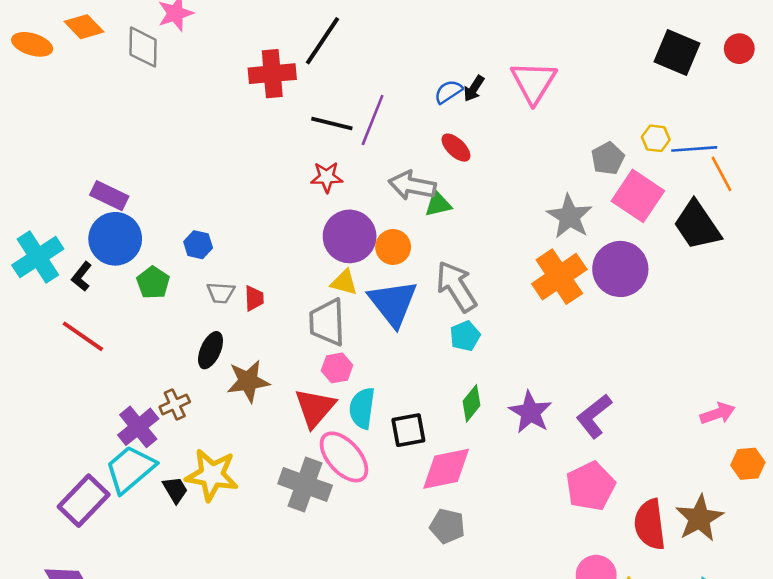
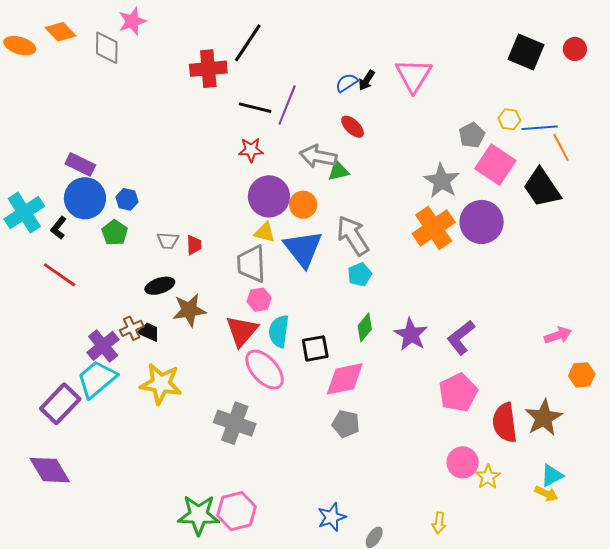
blue hexagon: (198, 245) -> (127, 199), moved
black ellipse: (211, 350) -> (160, 286), turned 48
gray cross: (305, 485) -> (235, 423), moved
black trapezoid: (175, 490) -> (149, 332), moved, turned -35

